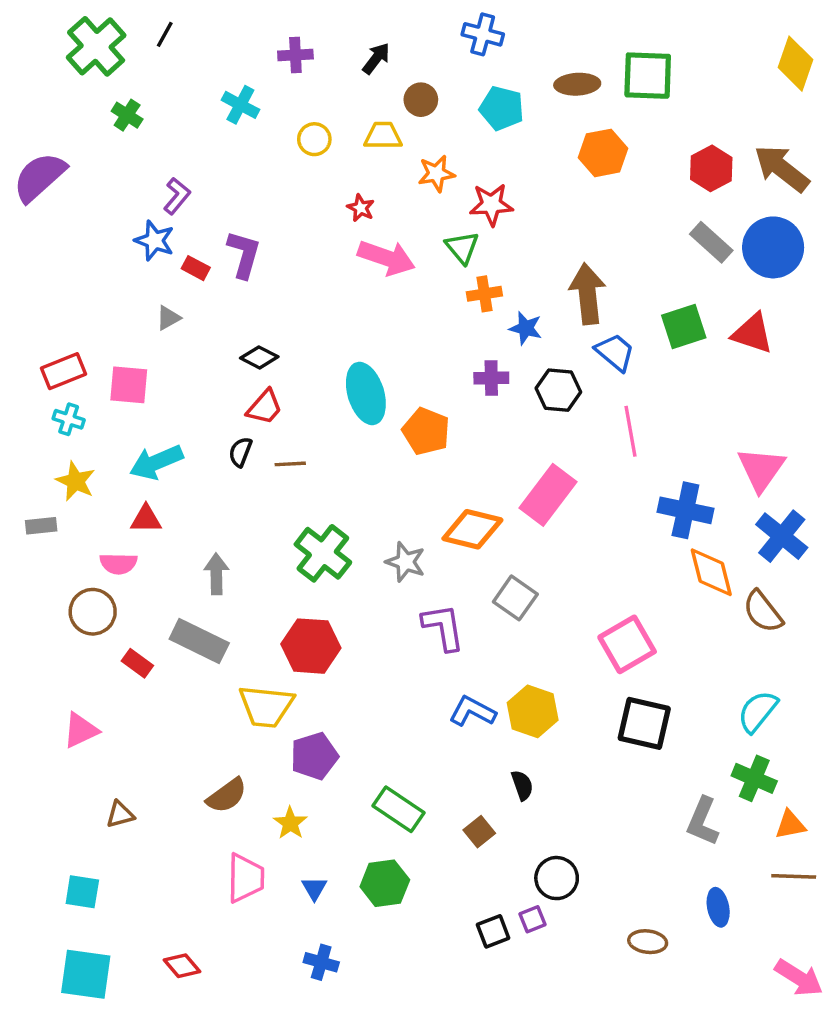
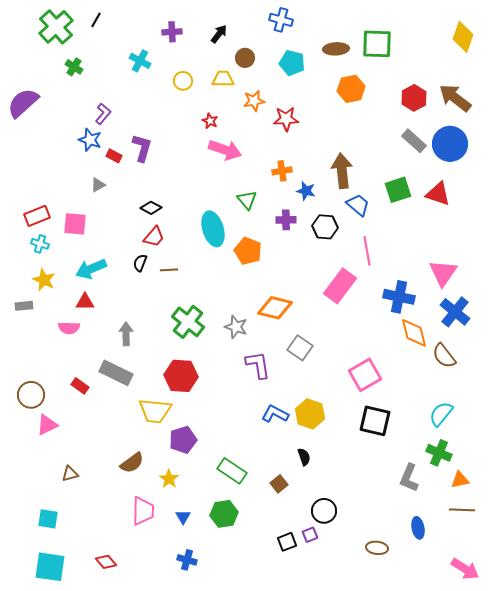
green triangle: (462, 247) -> (247, 200), moved
pink rectangle: (548, 495) -> (340, 286), moved
brown circle: (93, 612) -> (31, 395), moved

